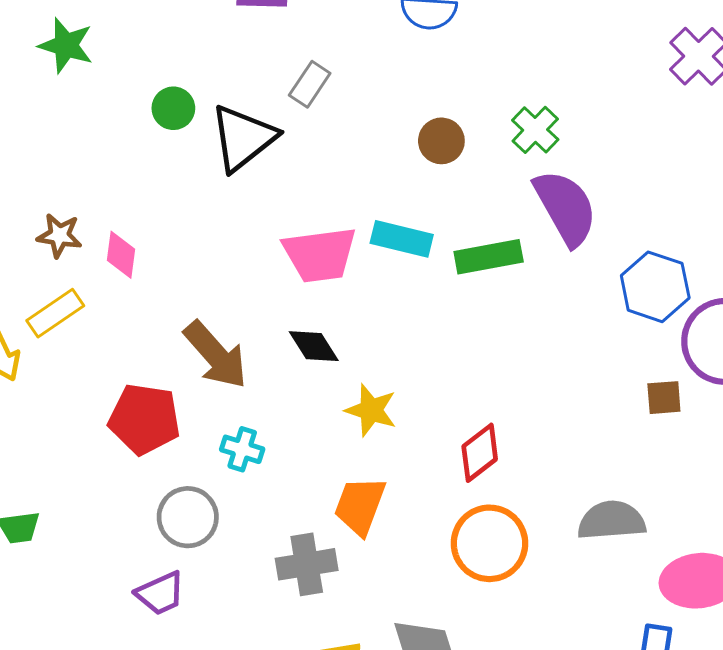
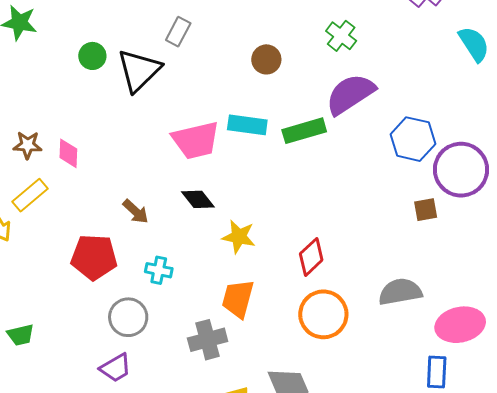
green cross: (535, 130) -> (341, 36), moved
purple semicircle: (566, 208) -> (350, 94), turned -88
brown arrow: (216, 355) -> (136, 211), size x0.6

